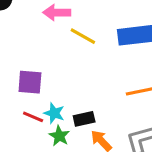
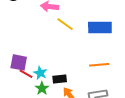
purple square: (30, 82) -> (19, 62), moved

